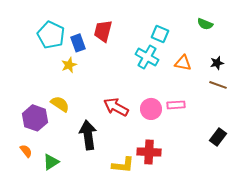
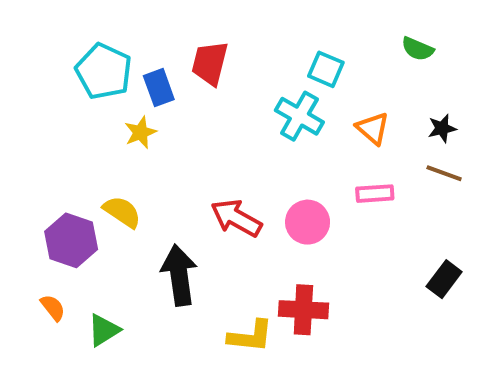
orange triangle: (183, 63) -> (373, 128), turned 30
pink rectangle: (176, 105) -> (375, 194), moved

